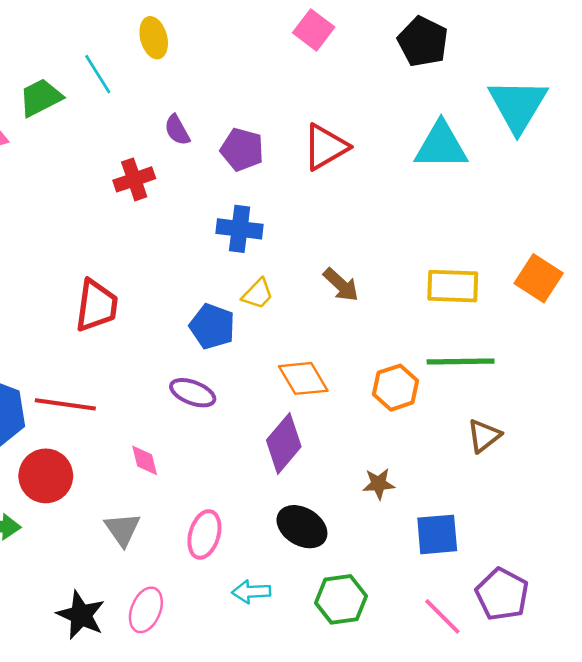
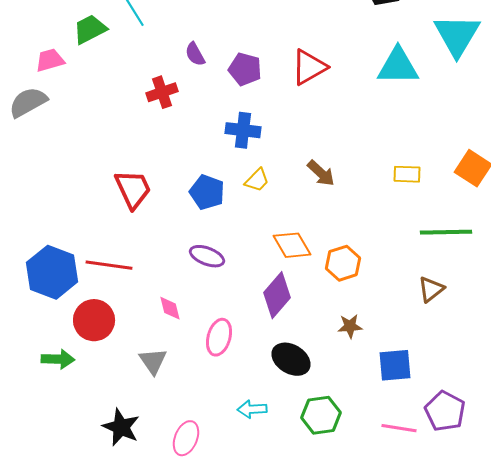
yellow rectangle: (453, 286) -> (407, 174), size x0.7
red trapezoid: (96, 306) -> (133, 189), turned -33
blue pentagon: (212, 326) -> (207, 192), moved
green line: (461, 362) -> (446, 232), moved
orange hexagon: (396, 388) -> (343, 263), moved
pink ellipse: (204, 534) -> (219, 337), moved
pink ellipse: (146, 610) -> (186, 438), moved
pink line: (442, 616) -> (399, 428), turned -36

